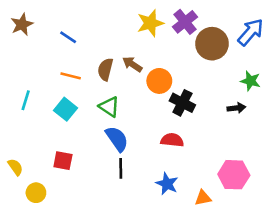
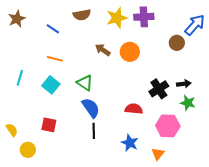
purple cross: (185, 22) -> (144, 17), turned 36
brown circle: (212, 44) -> (177, 43), moved, size x0.6
brown semicircle: (105, 69) -> (82, 15), moved, turned -114
orange circle: (159, 81) -> (130, 52), moved
green star: (251, 81) -> (188, 103), moved
black cross: (182, 103) -> (159, 89), moved, turned 30
pink hexagon: (234, 175) -> (168, 126), moved
orange triangle: (203, 198) -> (158, 154), turned -40

